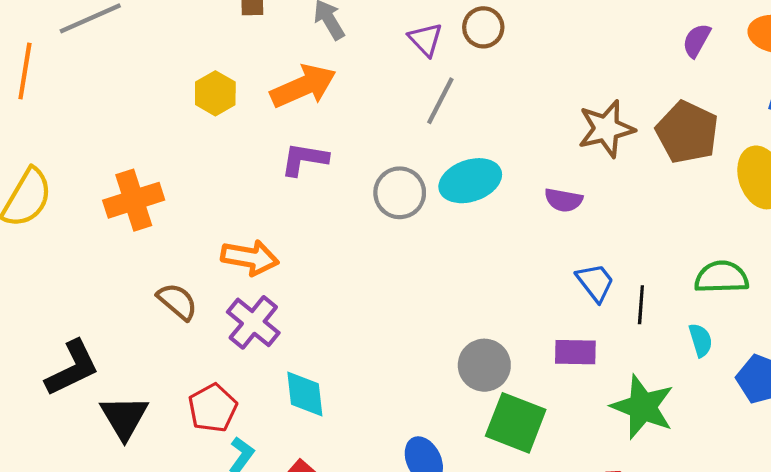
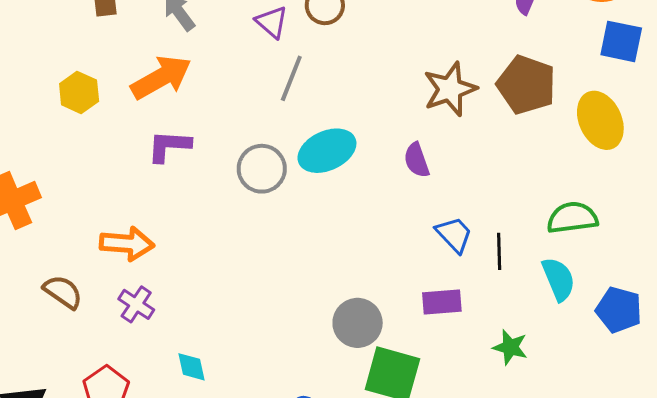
purple semicircle: (564, 200) -> (417, 160), turned 66
purple cross: (253, 322) -> (136, 304), size x0.7
cyan semicircle: (701, 340) -> (559, 279), size x1.4
cyan diamond: (305, 394) -> (192, 367), size x0.7
green star: (643, 407) -> (510, 347), size x0.6

